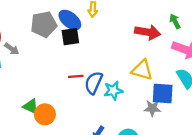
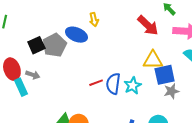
red arrow: (148, 32) -> (148, 25), turned 50
black square: (70, 37) -> (36, 45), moved
blue square: (163, 93) -> (165, 75), moved

